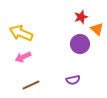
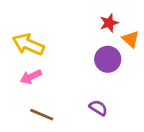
purple semicircle: (73, 80) -> (98, 108), turned -136
brown line: (31, 85) -> (42, 115), turned 48

